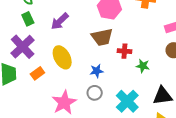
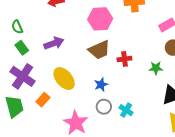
purple arrow: (60, 21) -> (54, 43), turned -144
green star: (143, 66) -> (156, 68), moved
cyan cross: (127, 101) -> (126, 110), moved, size x0.6

